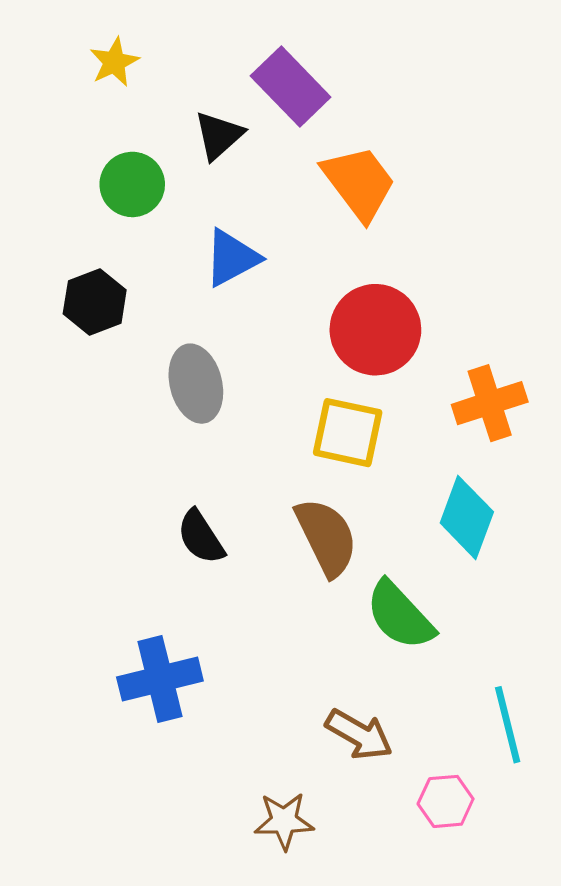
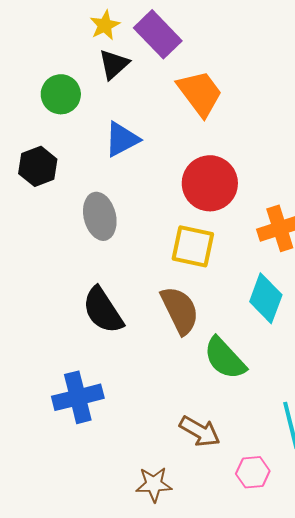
yellow star: (114, 62) -> (105, 25), moved
black semicircle: (201, 537) -> (103, 310), size x1.4

